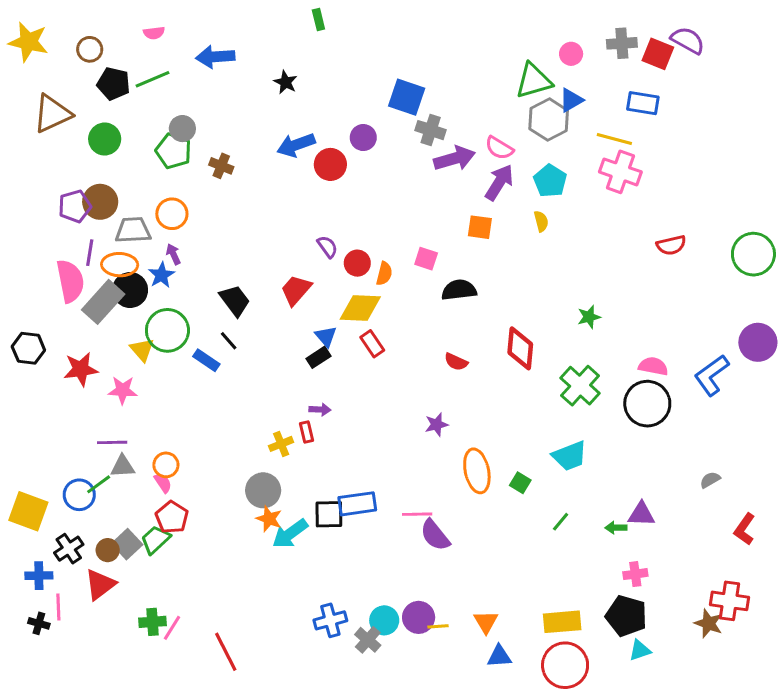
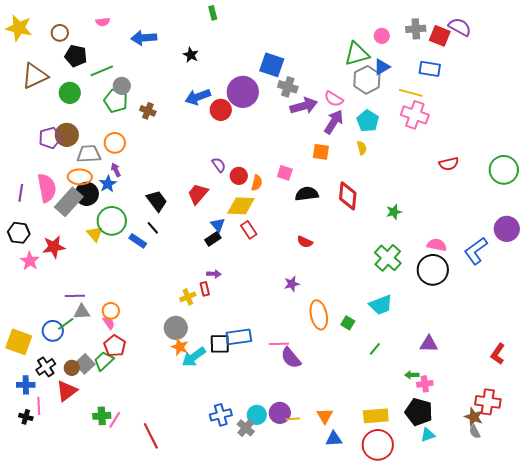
green line: (152, 79) -> (102, 71), moved
purple circle: (363, 138) -> (243, 92), size x1.8
purple line: (90, 253) -> (21, 193), moved
red diamond: (520, 348) -> (348, 196), moved
pink star: (123, 390) -> (30, 261), moved, turned 30
gray semicircle: (710, 480) -> (475, 432), moved, turned -88
green arrow: (616, 528) -> (412, 375), moved

